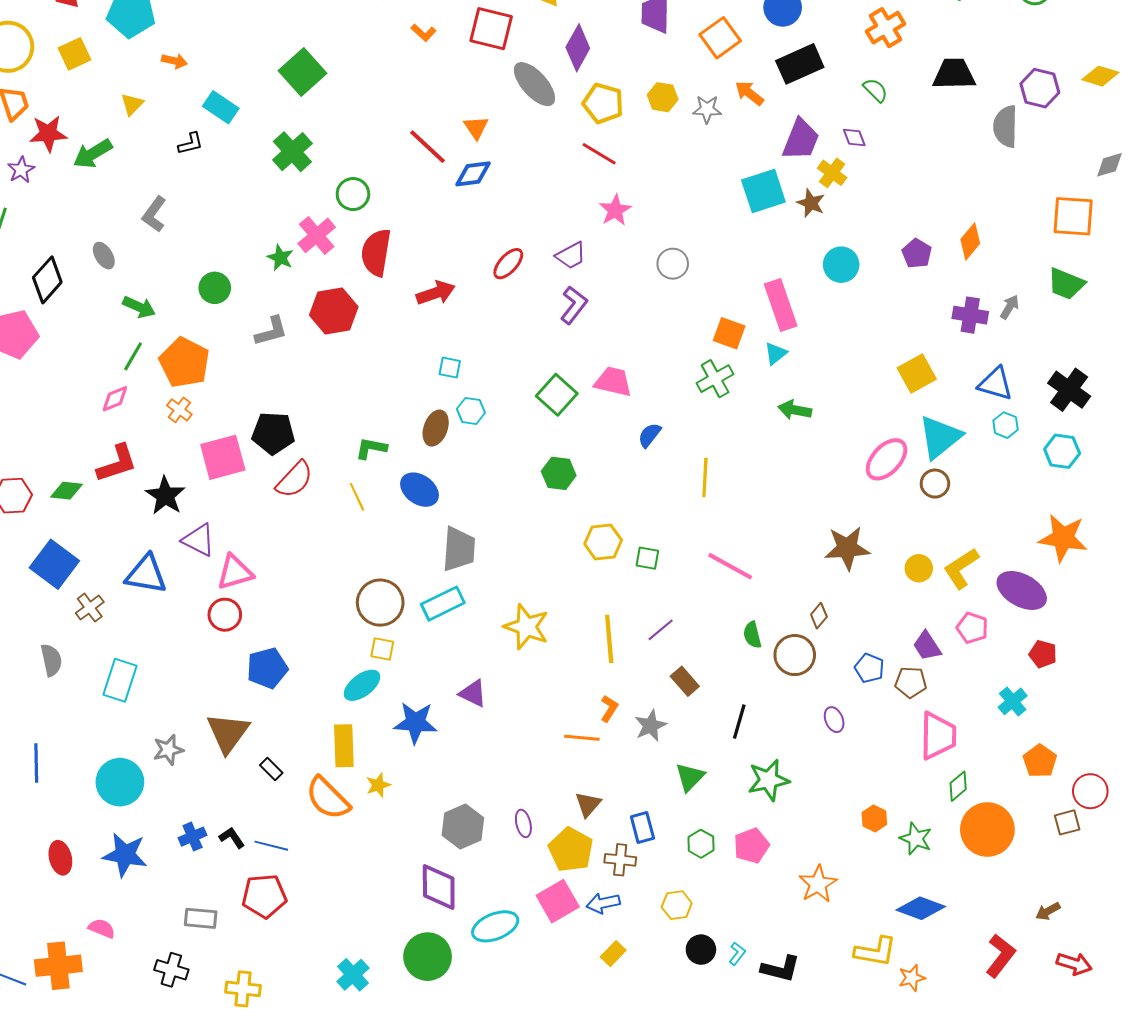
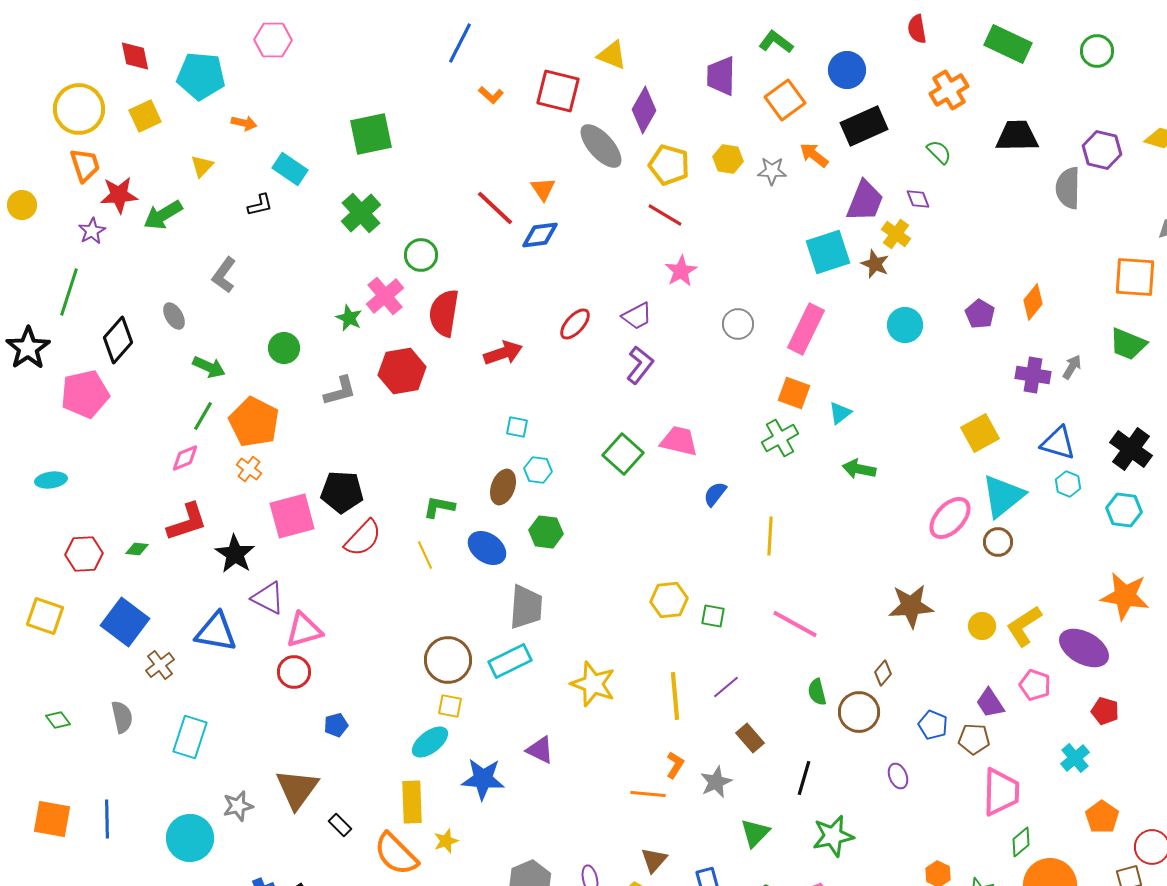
green square: (302, 72) -> (371, 134), turned 30
pink rectangle: (781, 305) -> (806, 329), moved, turned 45
green hexagon: (559, 473) -> (546, 532), moved
green diamond: (66, 491) -> (137, 549), size x0.7
blue pentagon: (267, 668) -> (336, 725), size x0.6

